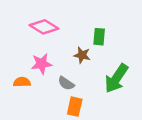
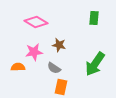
green rectangle: (99, 37) -> (94, 18), moved
brown star: (82, 55) -> (59, 45), moved

